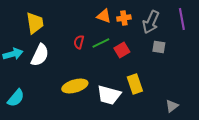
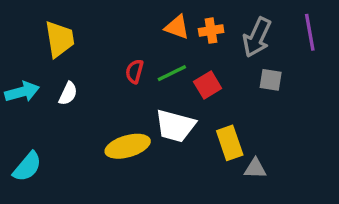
white semicircle: (40, 55) -> (68, 93), size x0.6
white trapezoid: (109, 95) -> (175, 126), moved
gray triangle: (172, 106) -> (255, 168), moved, turned 40

